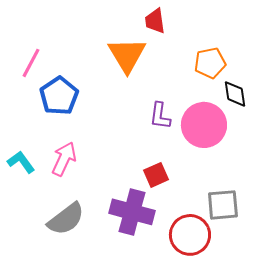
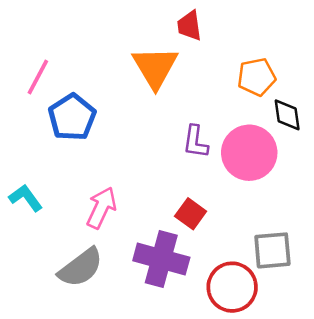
pink arrow: (64, 159) -> (101, 208), moved
red square: (156, 175) -> (191, 214), turned -30

